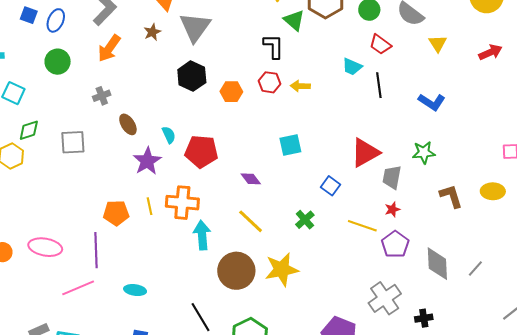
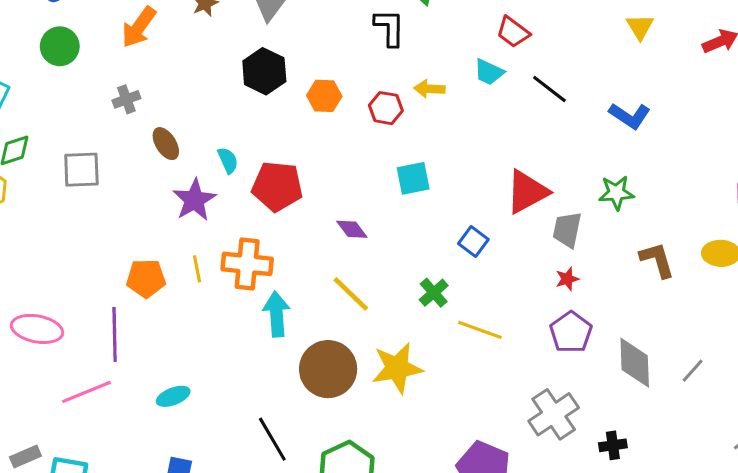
red trapezoid: (380, 45) -> (513, 32), moved
cyan trapezoid: (352, 67) -> (489, 72), moved
red hexagon: (269, 82) -> (386, 108), moved
black line: (379, 85) -> (549, 89), turned -45
yellow line: (362, 226) -> (480, 330), moved
cyan ellipse: (135, 290) -> (173, 396), turned -30

